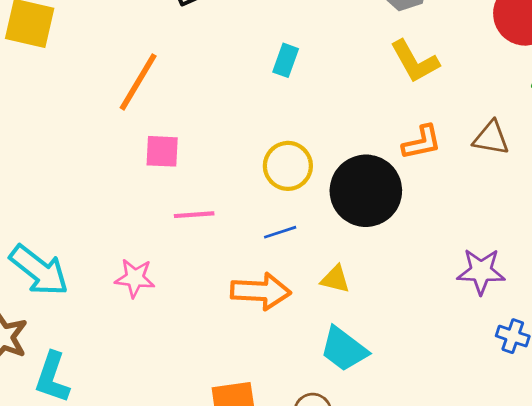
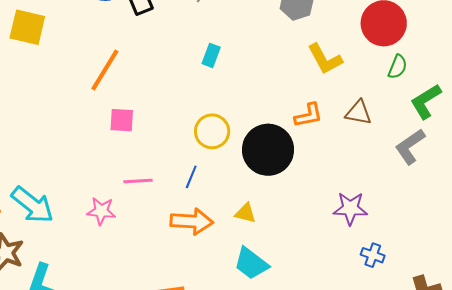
yellow L-shape: (415, 61) -> (325, 59), moved
pink line: (194, 215) -> (138, 181), moved
blue line: (280, 232) -> (191, 177), moved, turned -50

